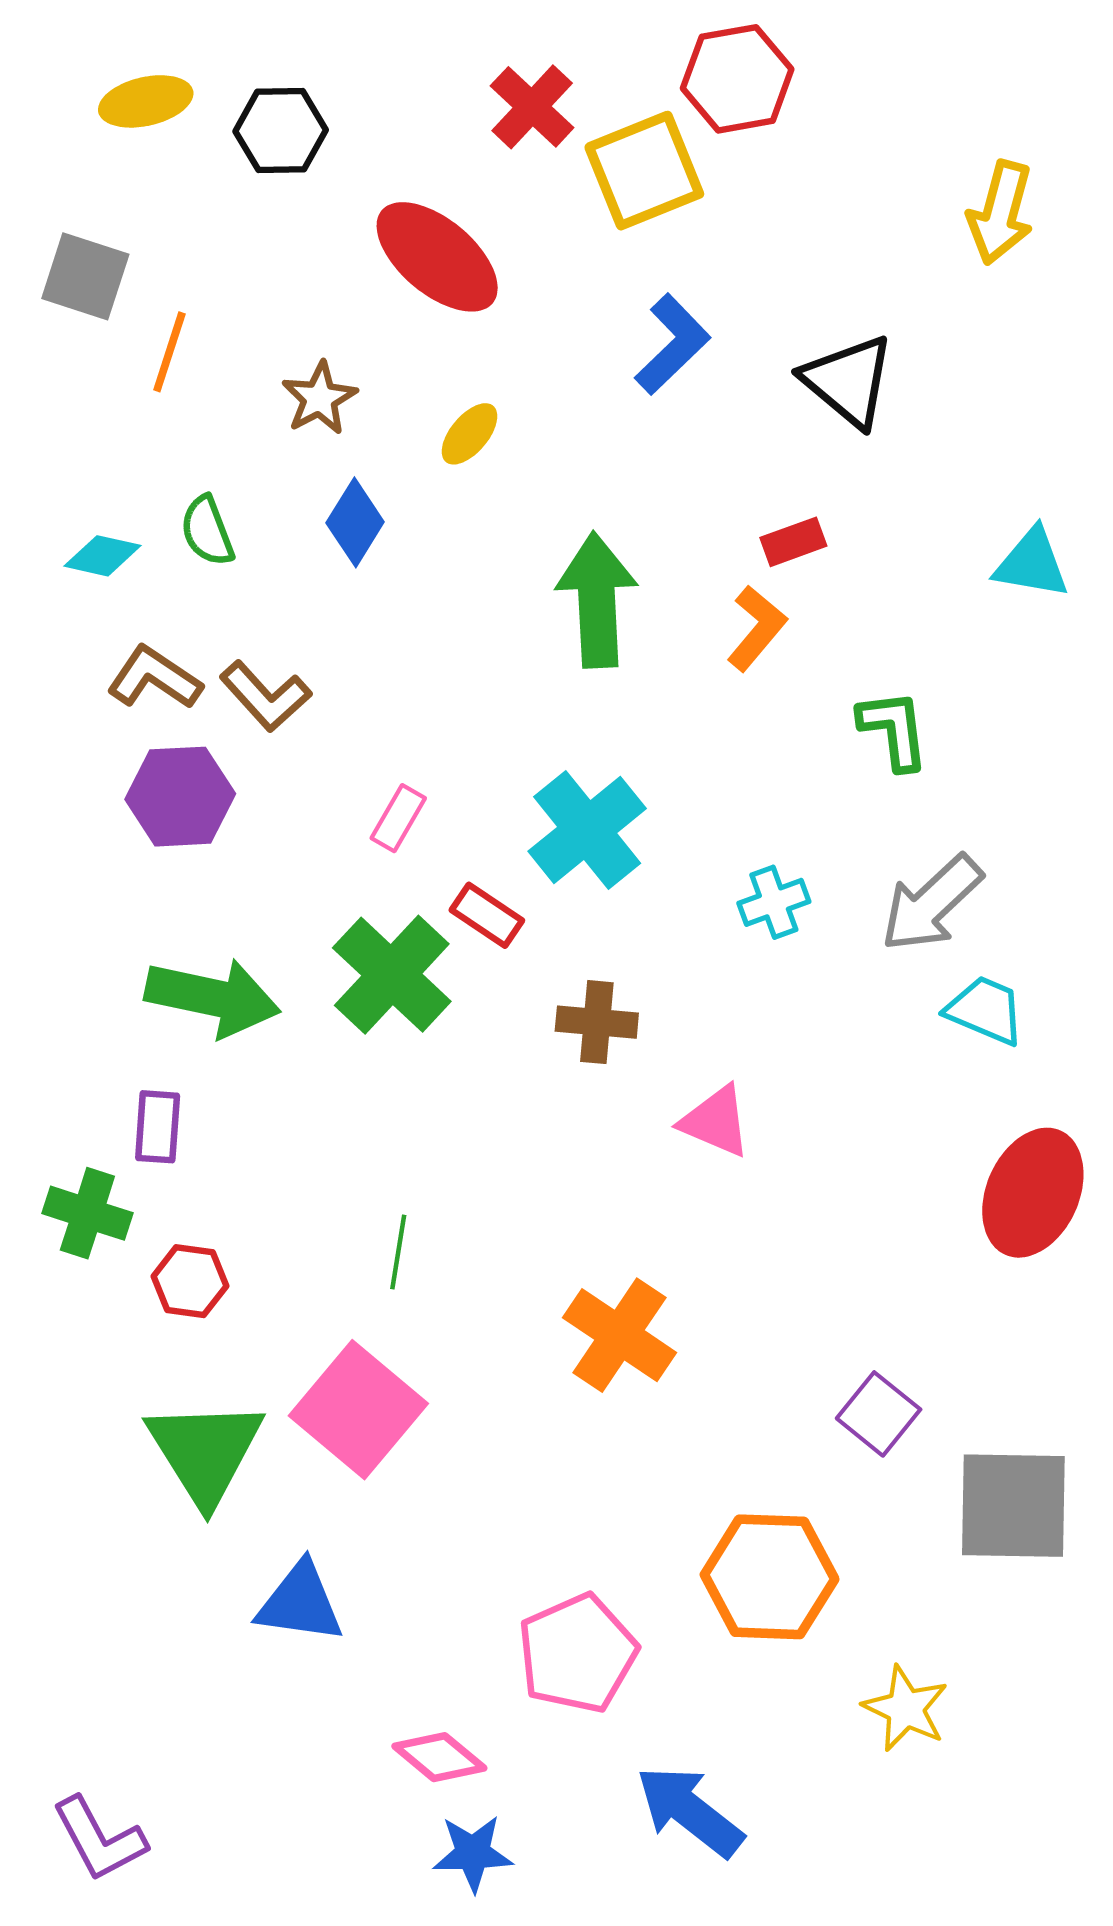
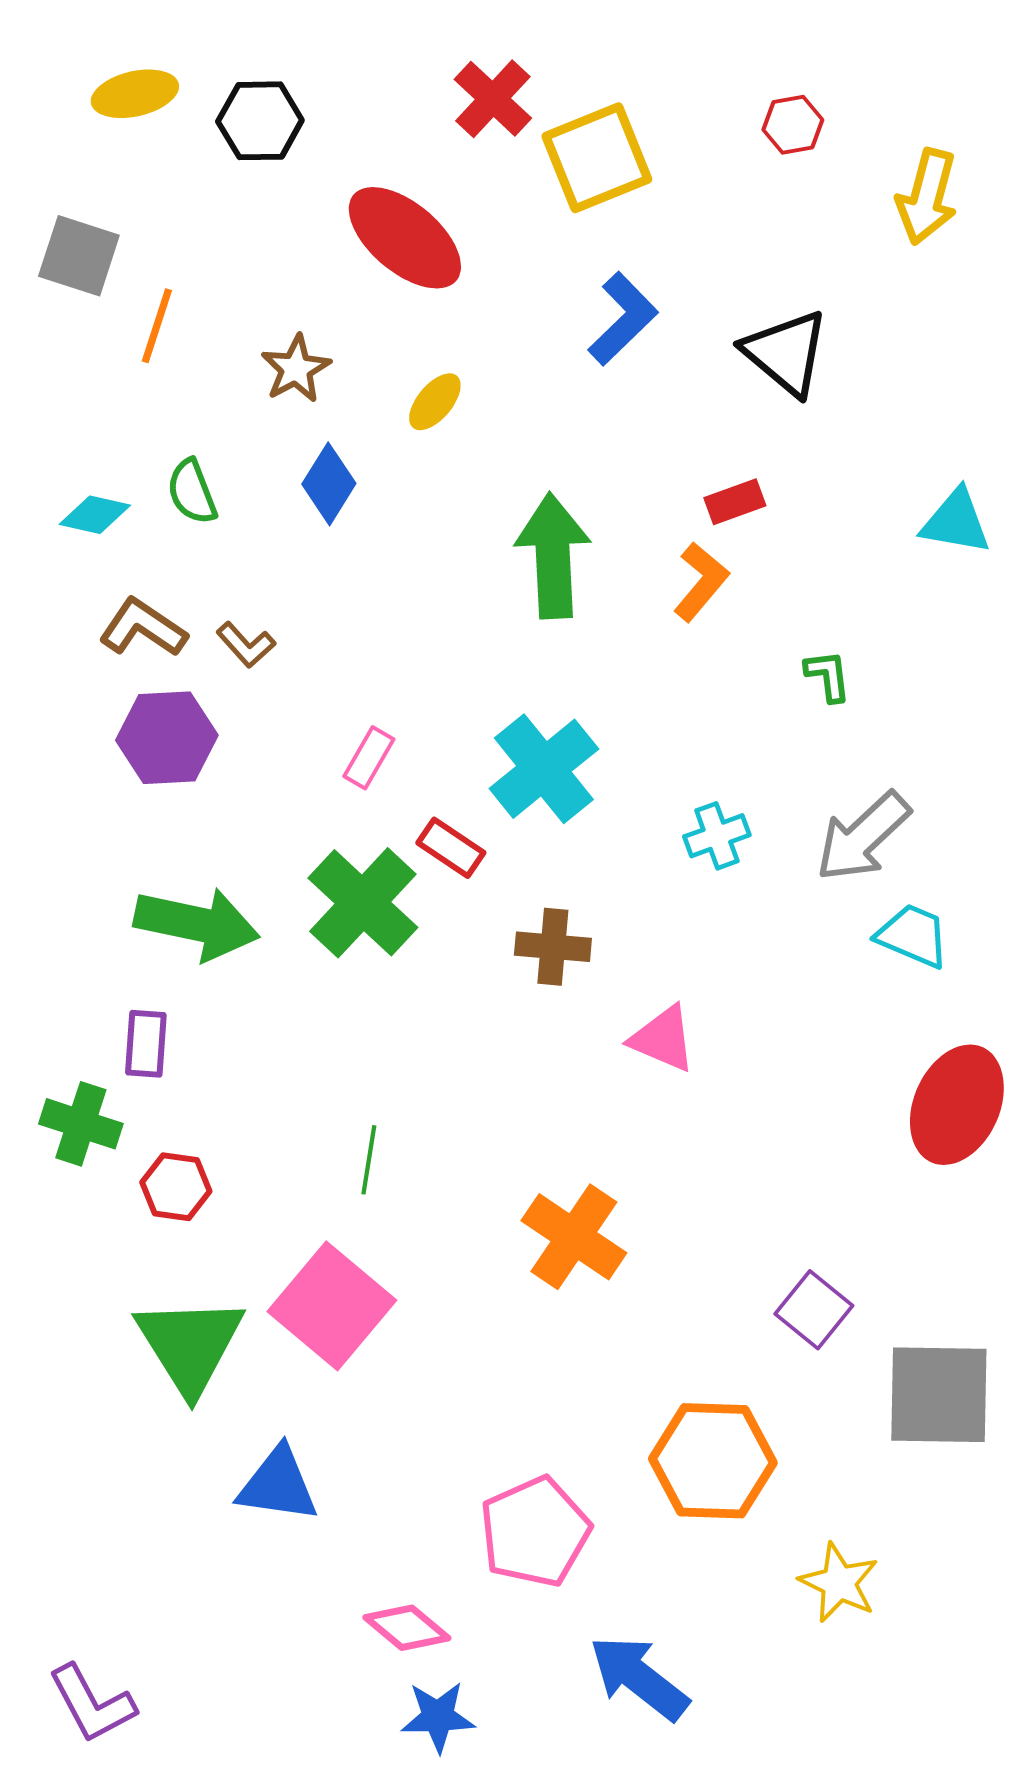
red hexagon: (737, 79) -> (793, 125), moved, size x0.6
brown L-shape: (266, 696) -> (246, 645), size x0.7
green L-shape: (894, 730) -> (828, 676), size x0.7

